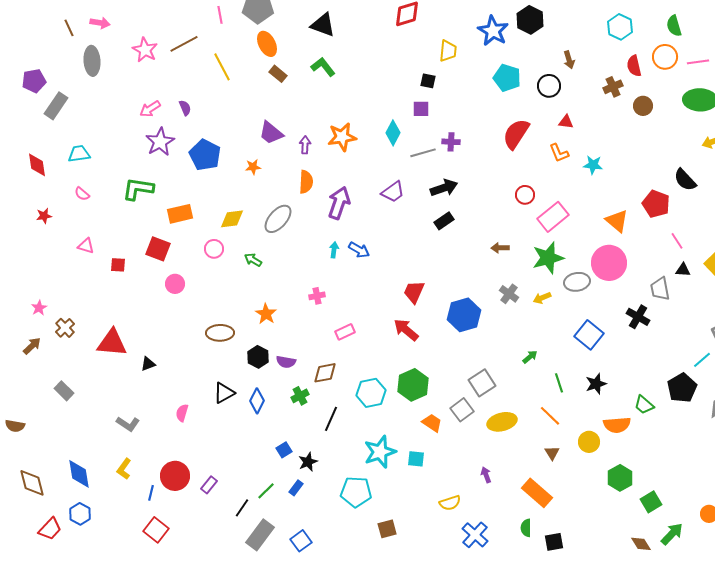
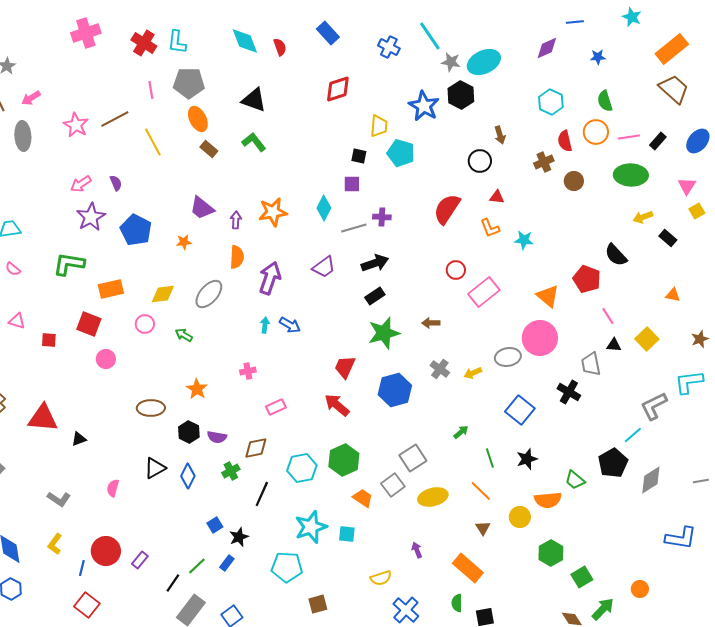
pink arrow: (100, 23) -> (31, 98), turned 138
cyan pentagon: (507, 78) -> (401, 153), moved
green star: (548, 258) -> (384, 333), moved

